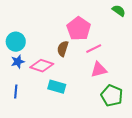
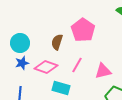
brown semicircle: (63, 49) -> (57, 42), moved
pink line: (94, 49) -> (77, 65), moved, turned -35

